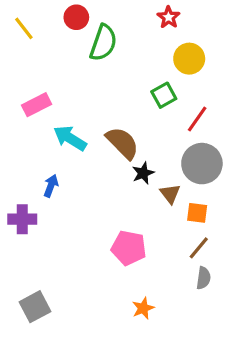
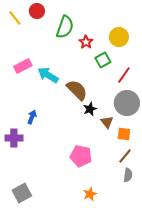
red circle: (76, 17) -> (37, 11), moved
red star: (169, 17) -> (86, 42), moved
cyan arrow: (70, 138) -> (48, 75), moved

